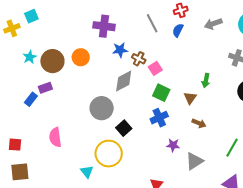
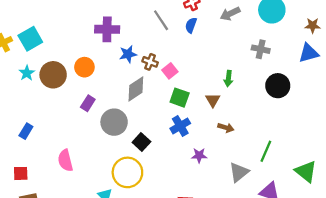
cyan square: (31, 16) -> (30, 39), moved, size x1.5
purple rectangle: (45, 88) -> (88, 103), moved, turned -32
blue rectangle: (31, 99) -> (26, 131), moved
gray triangle: (194, 161) -> (239, 172), moved

